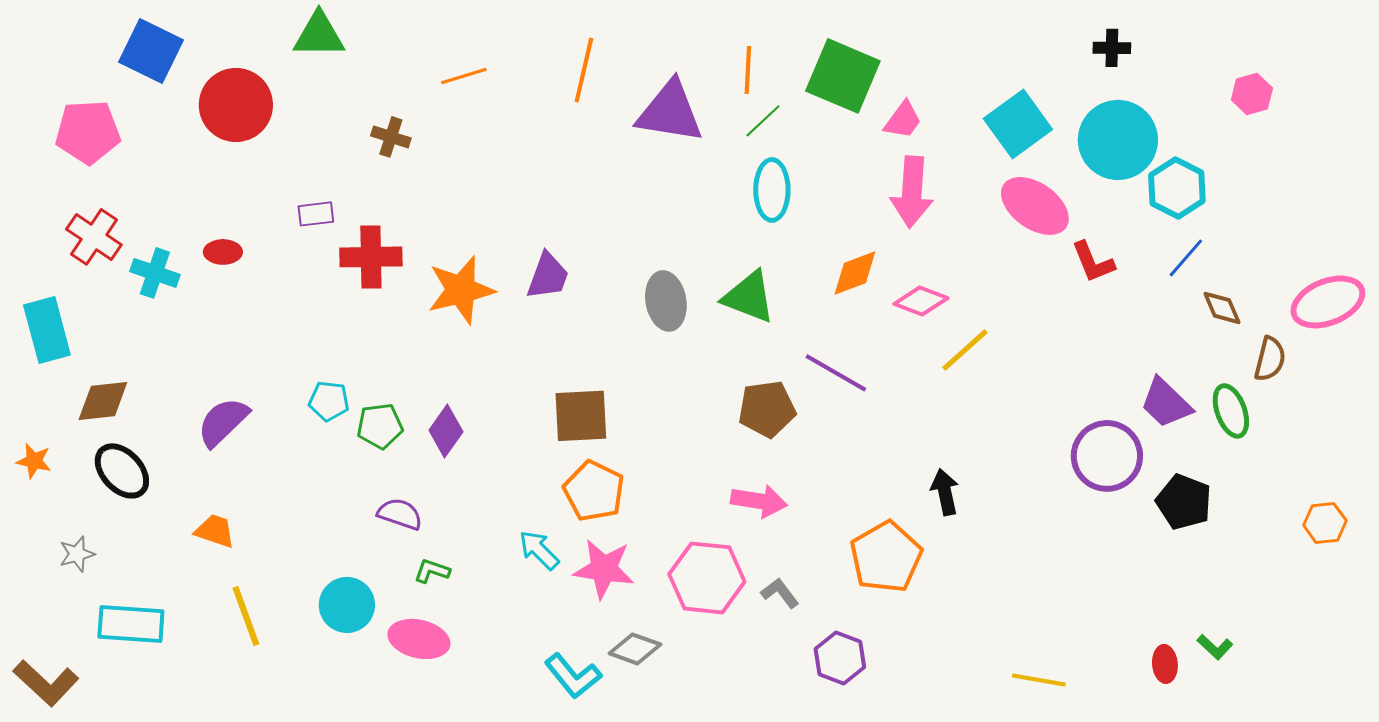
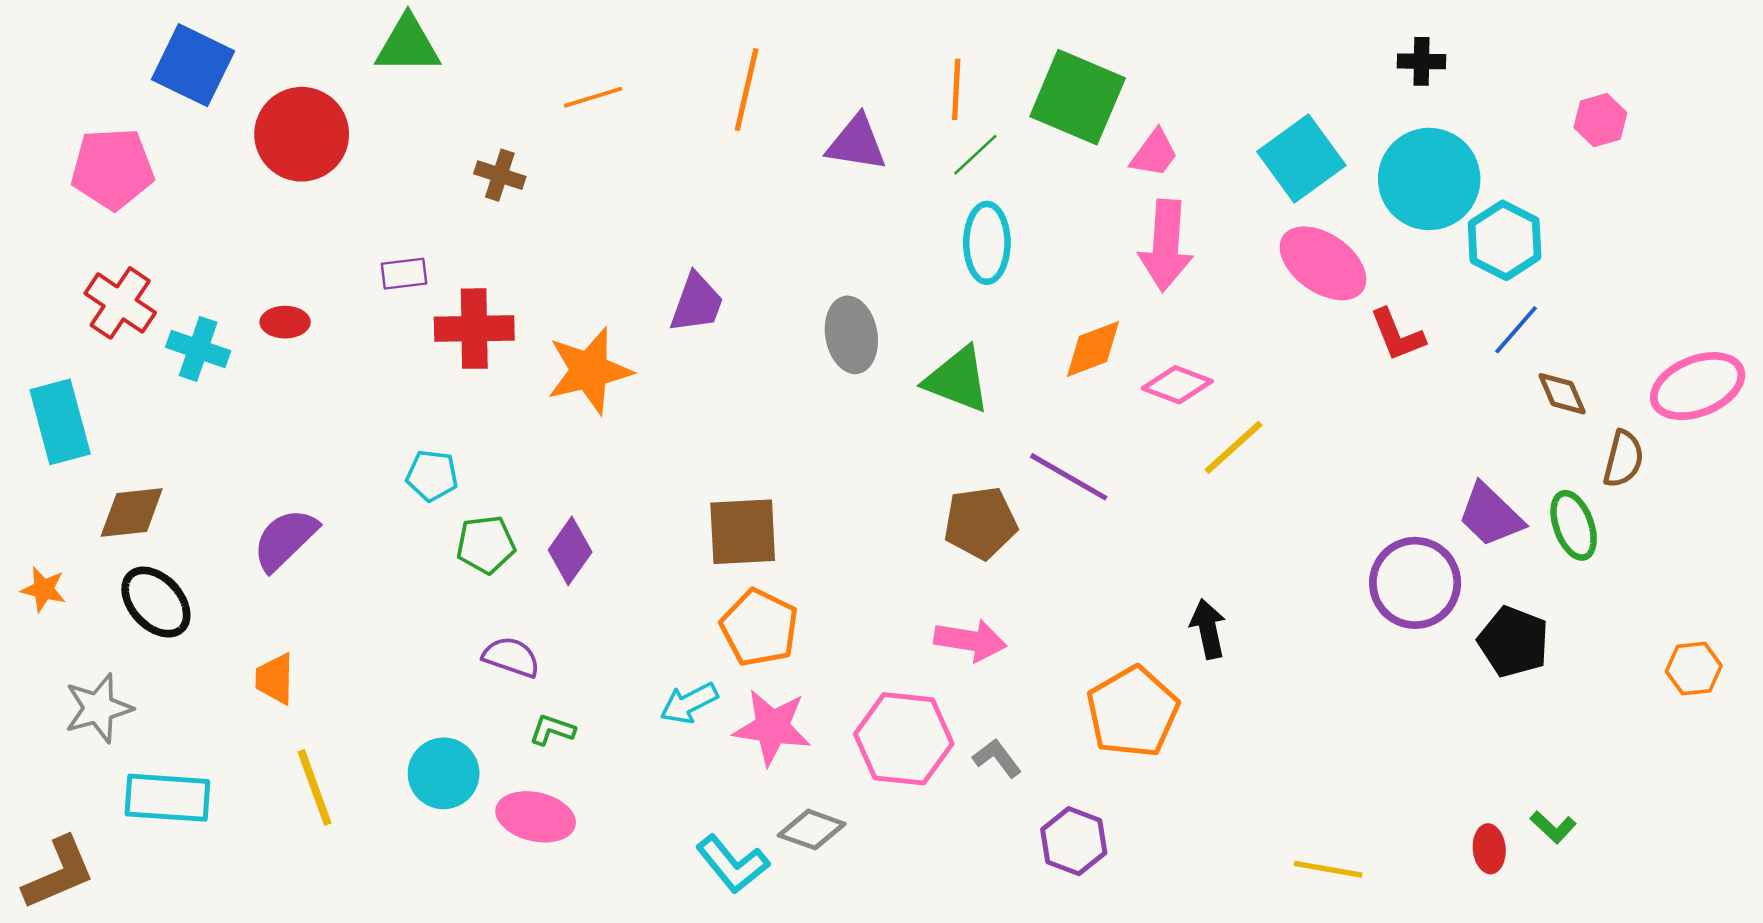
purple triangle: (670, 112) -> (856, 143), size x0.7
purple trapezoid: (548, 276) -> (697, 303), moved
gray ellipse: (666, 301) -> (851, 335), moved
cyan pentagon: (329, 401) -> (432, 476), moved
orange trapezoid: (215, 531) -> (275, 679), turned -108
cyan arrow: (539, 550) -> (689, 703), turned -72
gray star: (77, 554) -> (98, 708), size x1.5
brown L-shape: (46, 683) -> (59, 873), turned -66

